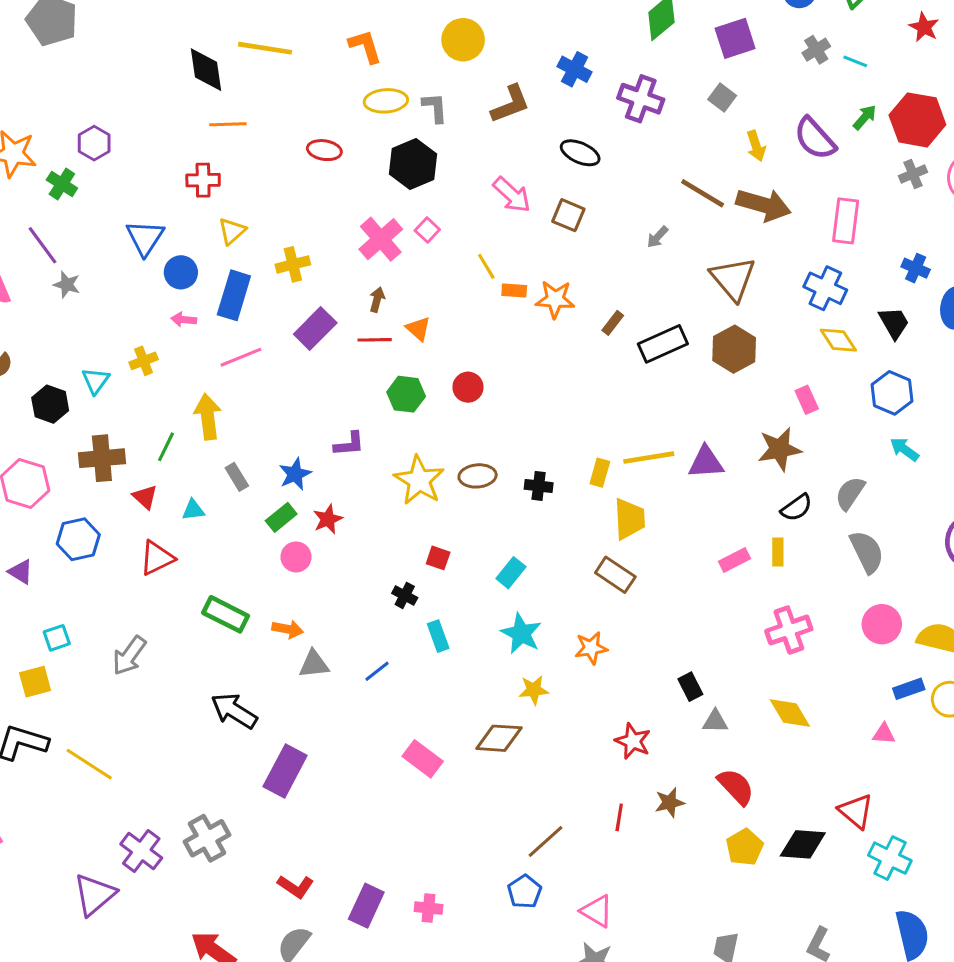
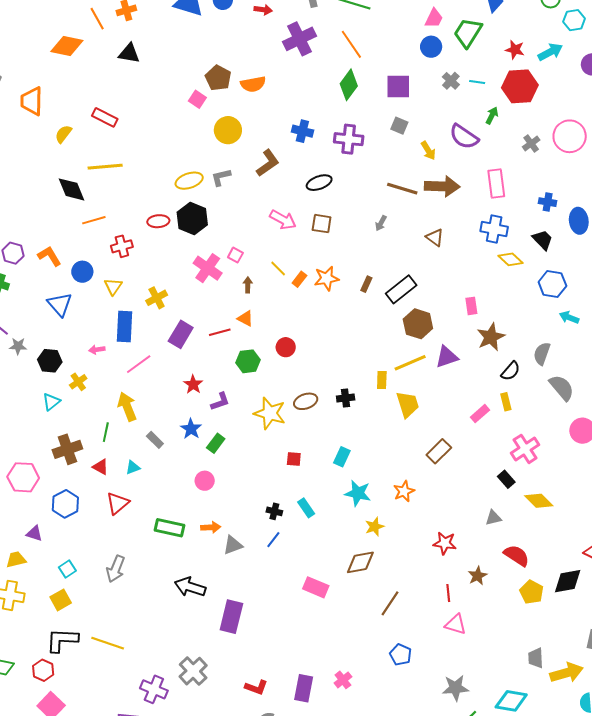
purple square: (735, 38) -> (398, 87), turned 32
orange L-shape: (365, 46) -> (49, 256), moved
gray L-shape: (435, 108) -> (221, 177), turned -85
red hexagon: (917, 120) -> (520, 86), moved
black ellipse: (580, 153) -> (319, 183), turned -30
black hexagon: (413, 164) -> (192, 219), moved
red cross: (203, 180) -> (122, 246), moved
blue circle: (181, 272) -> (82, 272), moved
brown triangle: (733, 279) -> (435, 237), size x0.6
orange rectangle: (514, 290) -> (299, 279), turned -42
brown arrow: (377, 300) -> (248, 285), moved
brown hexagon: (734, 349) -> (418, 324), moved
cyan triangle: (96, 381) -> (51, 402), turned 30
pink rectangle: (807, 400) -> (471, 306), moved, turned 30
black hexagon: (50, 404) -> (50, 361), moved
green rectangle: (281, 517) -> (216, 443), moved
red star: (328, 519) -> (193, 384), moved
brown rectangle: (615, 575) -> (439, 451), moved, turned -65
black cross: (405, 595) -> (274, 511), moved
black rectangle: (690, 687) -> (506, 479), moved
brown line: (545, 841) -> (390, 603), moved
pink cross: (428, 908) -> (343, 680), turned -30
pink triangle: (597, 911) -> (456, 624), moved

